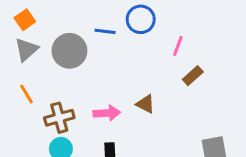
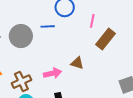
blue line: (105, 31) -> (48, 26), moved
brown rectangle: (193, 76) -> (106, 39), size x1.5

